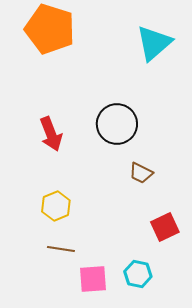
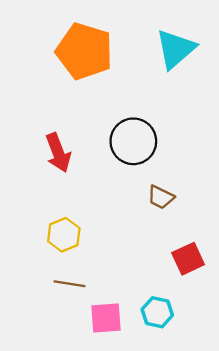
orange pentagon: (50, 29) -> (84, 51), moved

